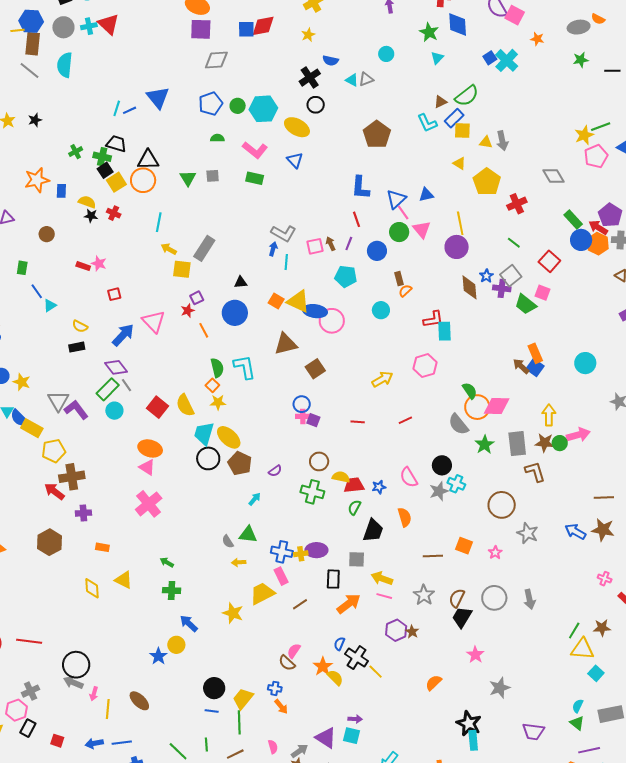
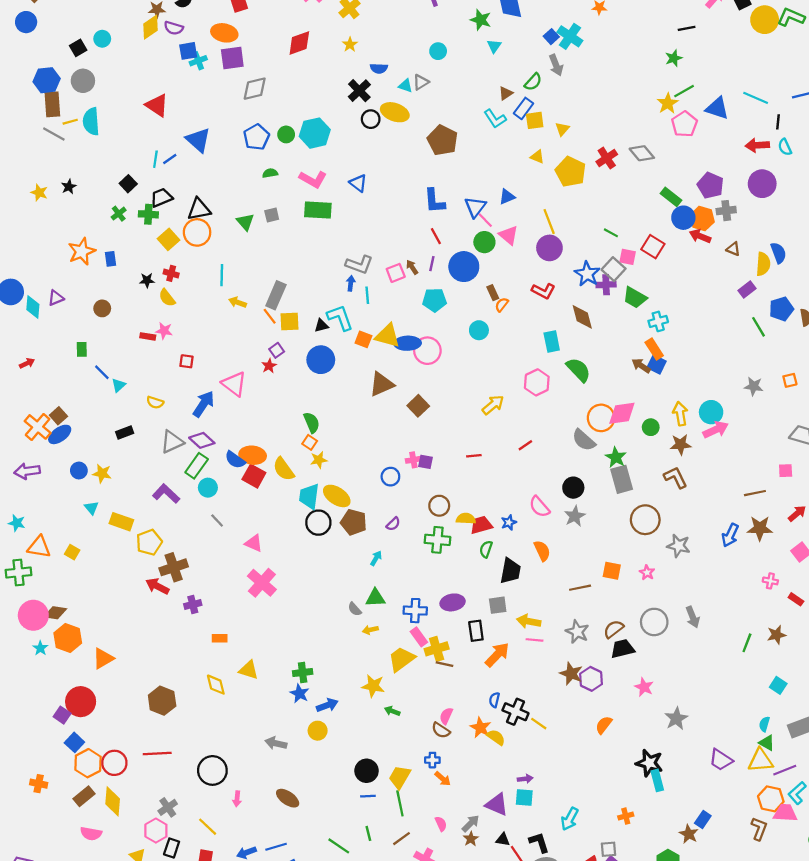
red triangle: (109, 24) -> (157, 105), moved
cyan cross: (89, 26) -> (198, 61), moved
blue square: (246, 29) -> (188, 51), moved
yellow line: (17, 30) -> (70, 122), moved
green star: (581, 60) -> (674, 58), moved
green semicircle: (467, 96) -> (533, 82), size x0.7
yellow ellipse: (297, 127) -> (395, 112), moved
gray arrow: (502, 141) -> (556, 65), moved
yellow triangle: (486, 142) -> (562, 129), turned -48
black trapezoid: (116, 144) -> (161, 198), turned -30
black square: (105, 170) -> (128, 184), moved
green rectangle: (255, 178) -> (318, 210), size x1.4
yellow semicircle: (87, 202) -> (167, 298), moved, turned -138
red cross: (517, 204) -> (607, 158), moved
red arrow: (598, 227) -> (700, 236), moved
blue circle: (377, 251) -> (464, 267), size x1.4
yellow square: (182, 269) -> (289, 322), moved
blue star: (486, 276) -> (587, 274), size x1.6
brown diamond: (469, 287) -> (582, 317), moved
pink square: (543, 293) -> (628, 257), moved
red square: (114, 294) -> (187, 361), turned 32
red L-shape: (433, 319) -> (543, 291), moved, turned 45
orange line: (204, 330) -> (270, 316), moved
black rectangle: (77, 347) -> (125, 433), moved
cyan circle: (585, 363) -> (711, 412), moved
cyan L-shape: (245, 367) -> (340, 318), moved
gray line: (126, 385) -> (217, 521), moved
green semicircle: (470, 391) -> (578, 370), moved, size x1.4
gray triangle: (58, 401) -> (172, 442), moved, turned 45
blue circle: (302, 404) -> (390, 477), moved
blue semicircle: (19, 418) -> (235, 460), moved
green circle: (560, 443) -> (651, 427), moved
gray rectangle: (517, 444) -> (622, 479), moved
orange ellipse: (150, 448) -> (253, 455), moved
cyan cross: (456, 484) -> (658, 321), moved, turned -30
blue arrow: (575, 532) -> (730, 535), turned -85
brown hexagon: (50, 542) -> (162, 701), moved
yellow cross: (301, 554) -> (437, 649), moved, size x1.5
green arrow: (167, 562) -> (392, 711), moved
brown semicircle: (457, 598) -> (614, 629), turned 36
brown line: (300, 604) -> (444, 664), turned 56
black trapezoid: (462, 617) -> (623, 649), turned 55
blue arrow: (189, 623) -> (327, 705), turned 126
purple hexagon: (396, 630) -> (591, 679), moved
brown star: (412, 632) -> (571, 674), size x1.5
yellow triangle: (582, 649) -> (760, 760), moved
blue star: (158, 656) -> (300, 693), moved
gray arrow: (73, 682) -> (276, 743), moved
yellow line: (108, 709) -> (208, 827), moved, turned -42
purple trapezoid: (533, 731) -> (721, 760), turned 35

